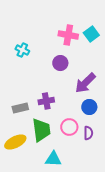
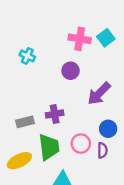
blue circle: (89, 107) -> (108, 129), moved

